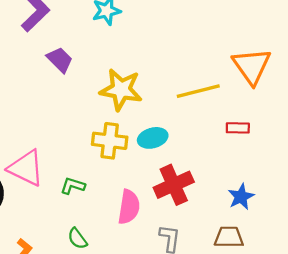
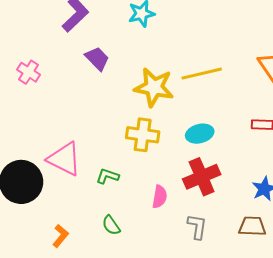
yellow line: (198, 91) -> (202, 74), moved
cyan ellipse: (153, 138) -> (200, 134), moved
pink semicircle: (129, 207) -> (160, 197), size x0.7

